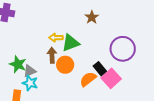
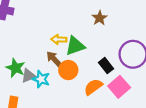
brown arrow: (52, 55) -> (54, 59), turned -42
black rectangle: (100, 69) -> (106, 66), moved
cyan star: (30, 83) -> (41, 79), moved

